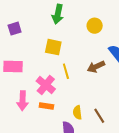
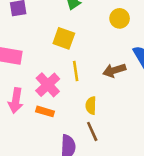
yellow semicircle: (77, 112) -> (91, 106), moved
brown line: (99, 116) -> (92, 131), moved

